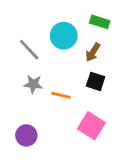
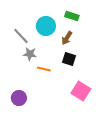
gray star: (33, 84) -> (30, 54), moved
pink square: (91, 126) -> (81, 91), moved

